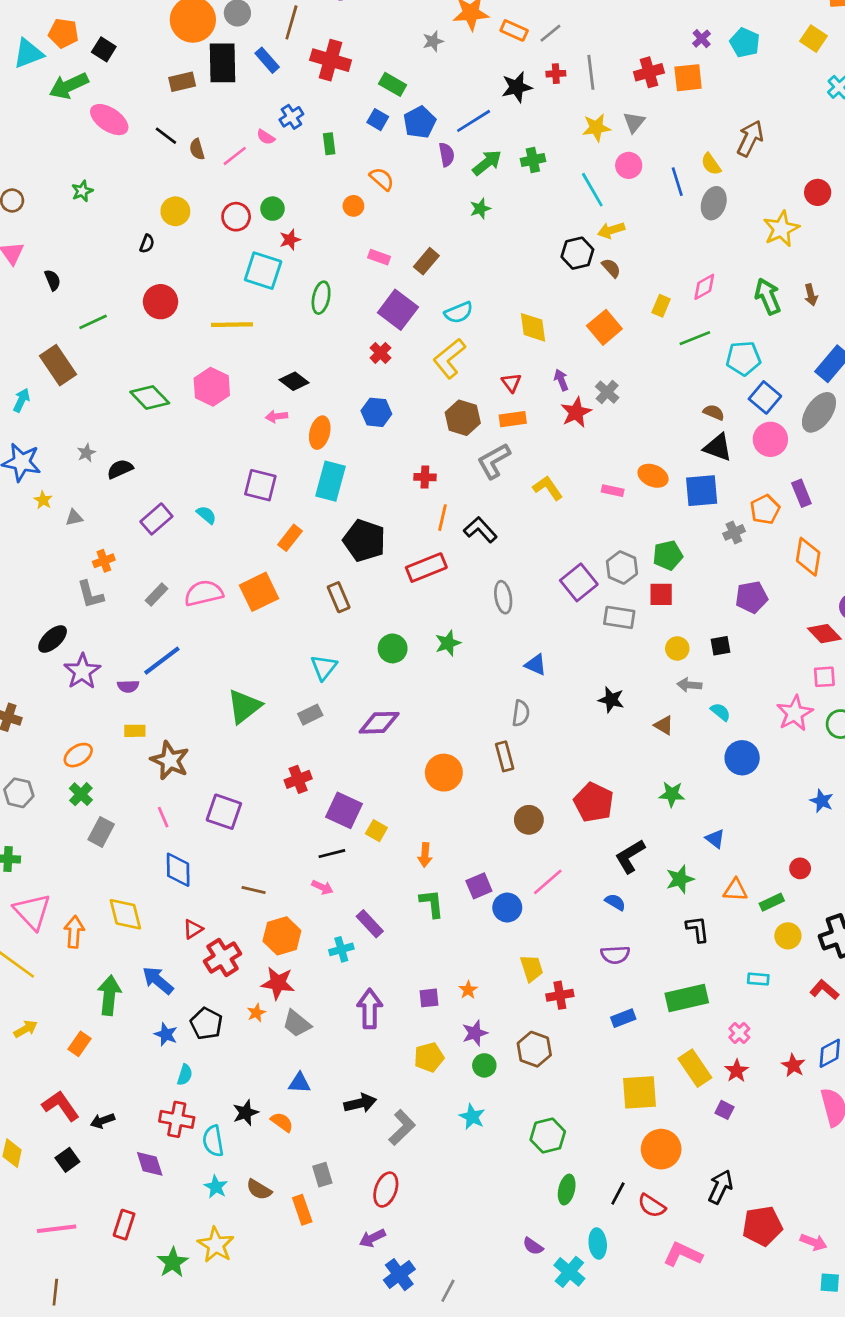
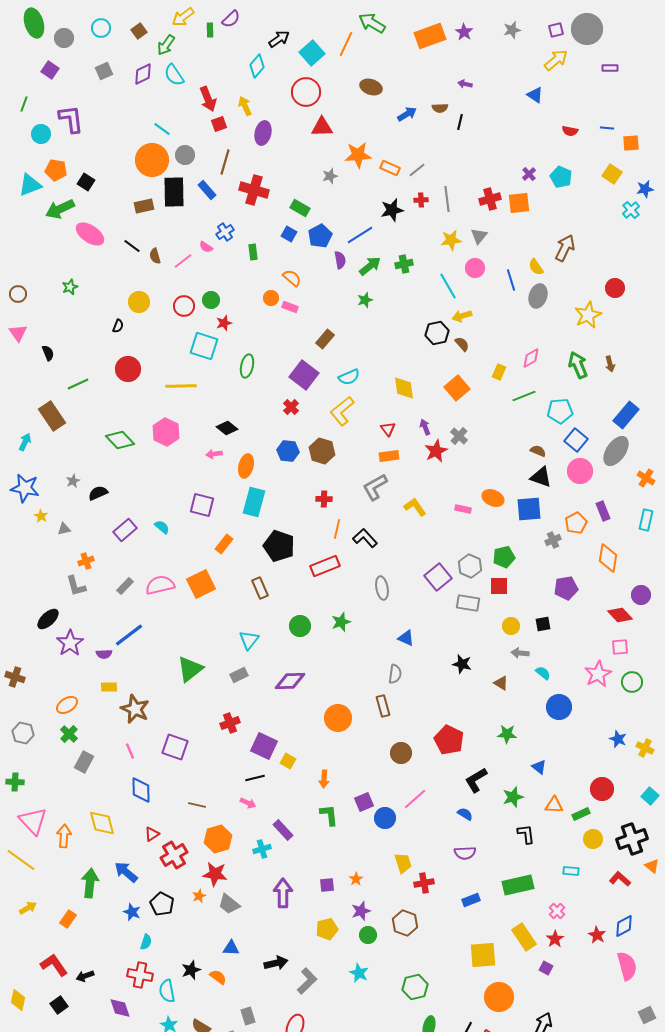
pink rectangle: (379, 257) -> (290, 307), moved
brown hexagon: (463, 418) -> (322, 451), moved
red circle: (800, 868) -> (602, 789), size x1.5

